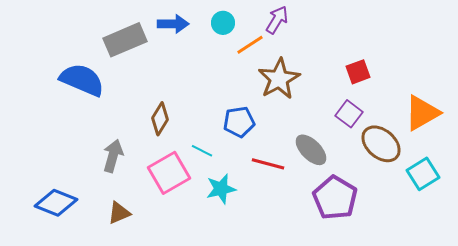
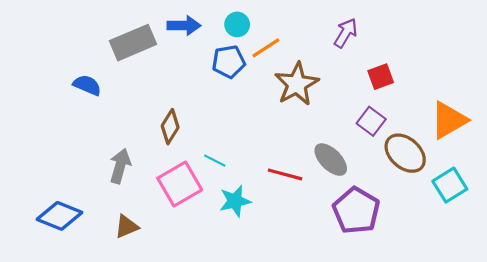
purple arrow: (277, 20) -> (346, 33), moved
blue semicircle: (82, 80) -> (87, 85), size x0.6
blue pentagon: (239, 122) -> (229, 62), moved

